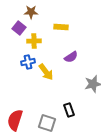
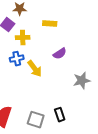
black rectangle: (69, 110) -> (60, 115), moved

